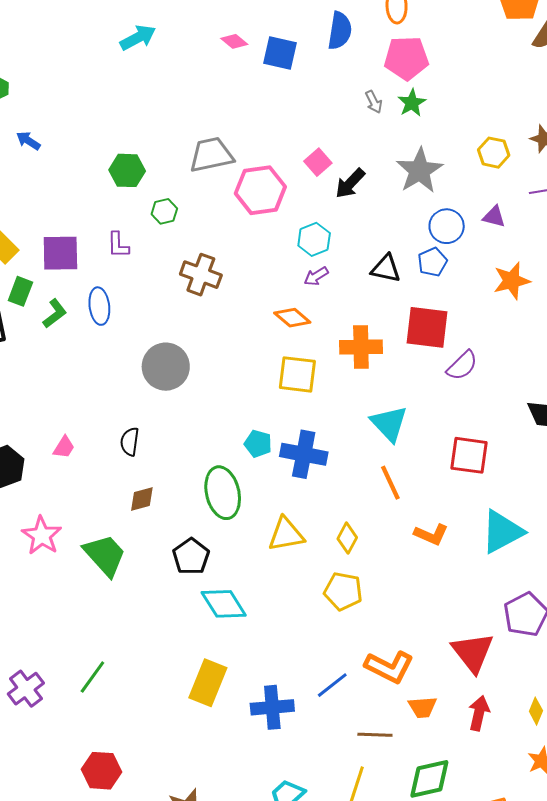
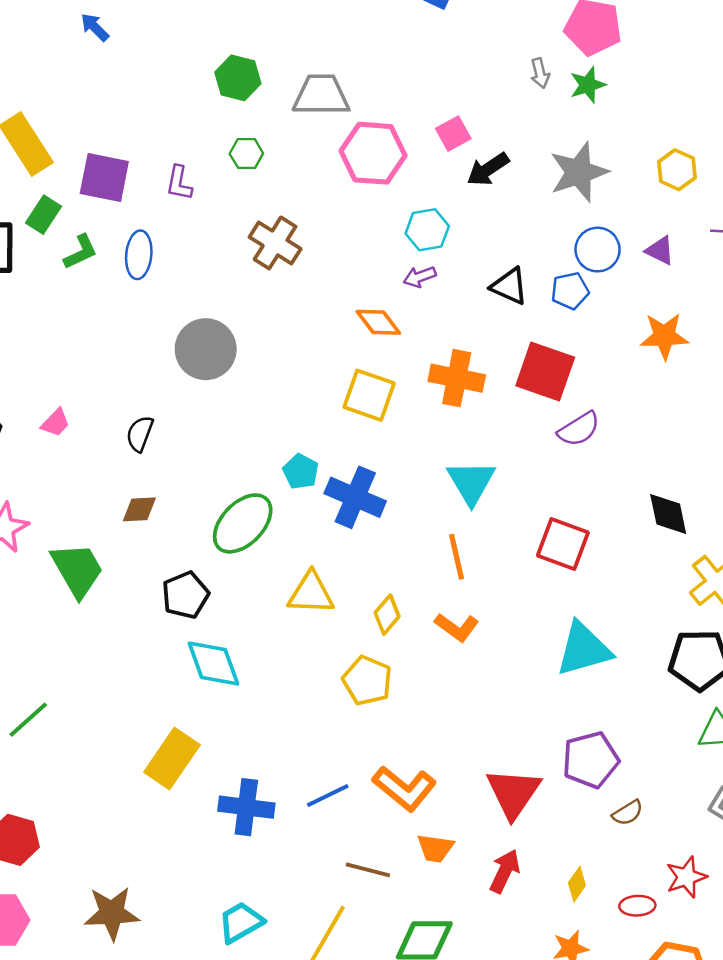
green hexagon: (127, 170) -> (238, 78), moved
green ellipse: (223, 493) -> (243, 523), turned 45
orange L-shape: (431, 534) -> (457, 627), moved

